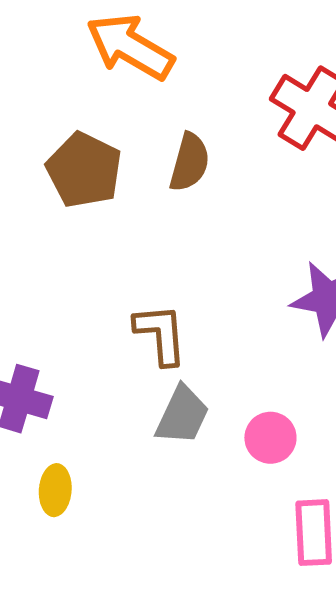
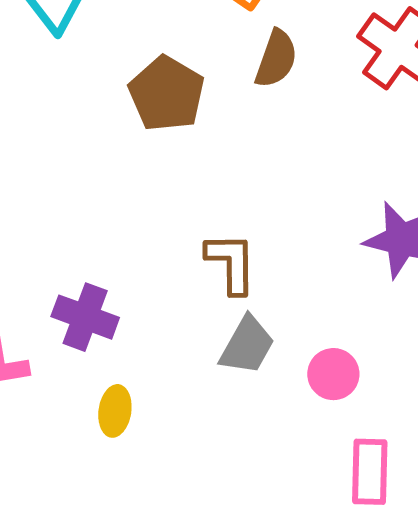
brown semicircle: (189, 162) -> (276, 59), moved

